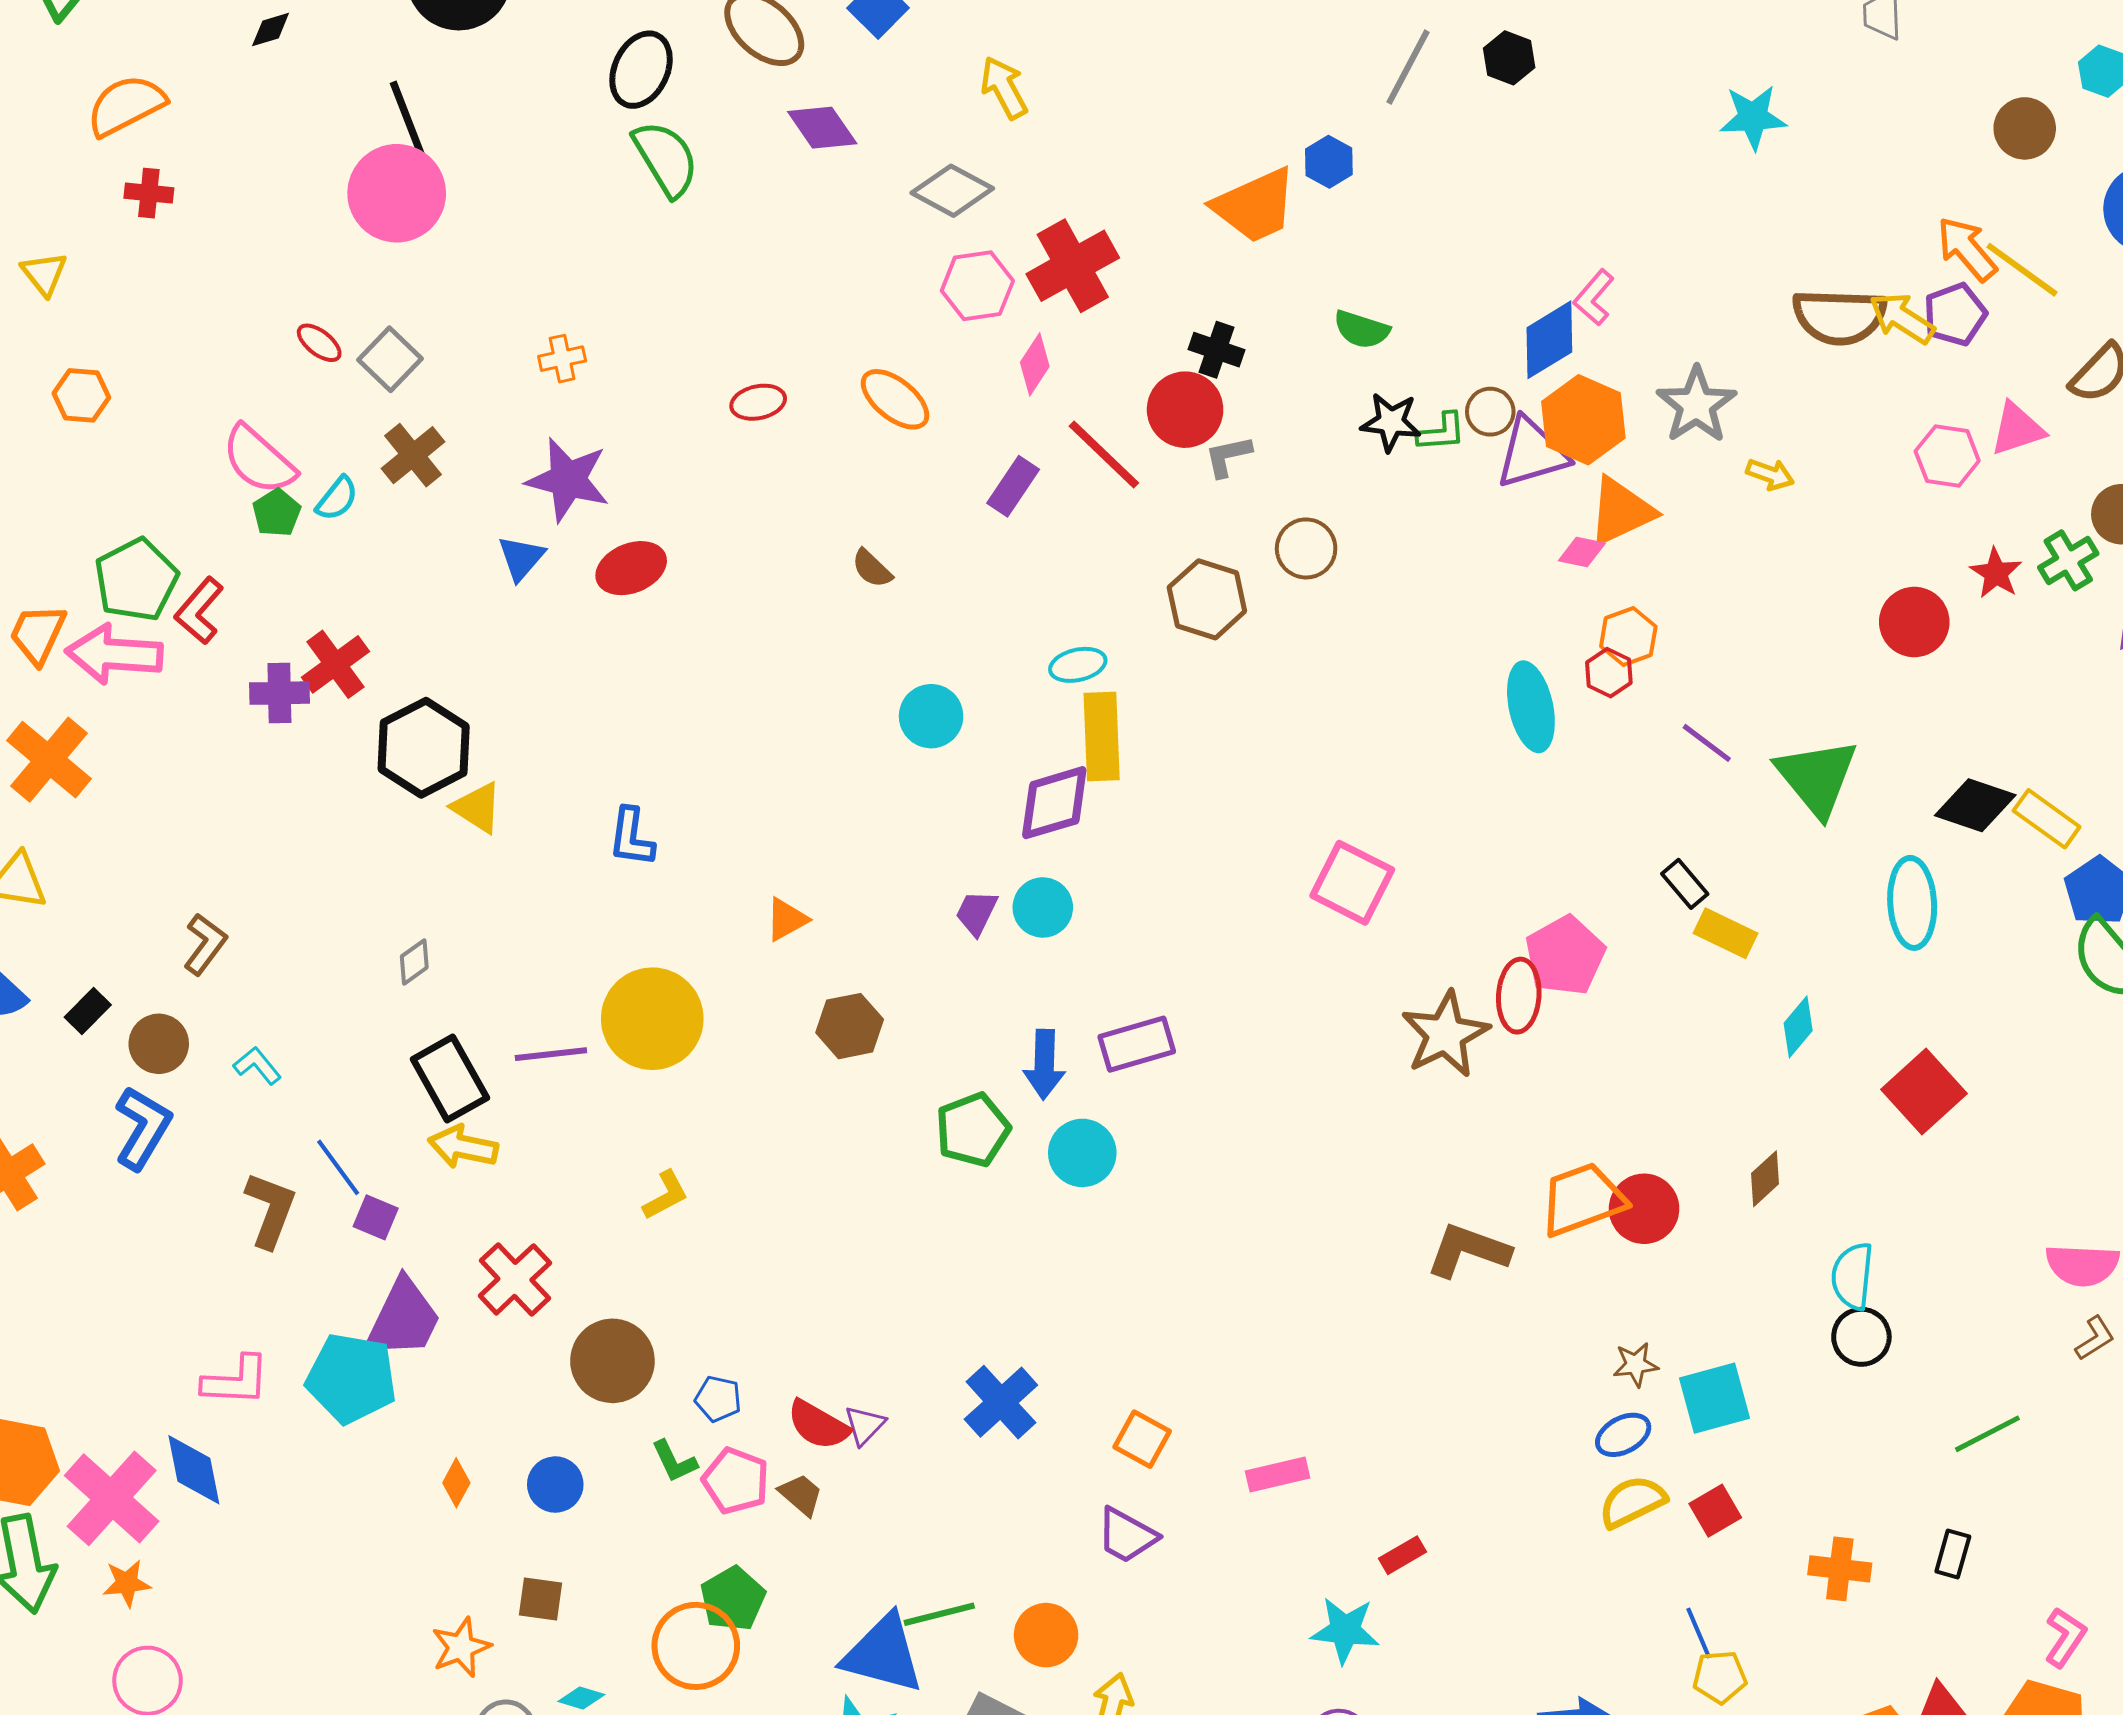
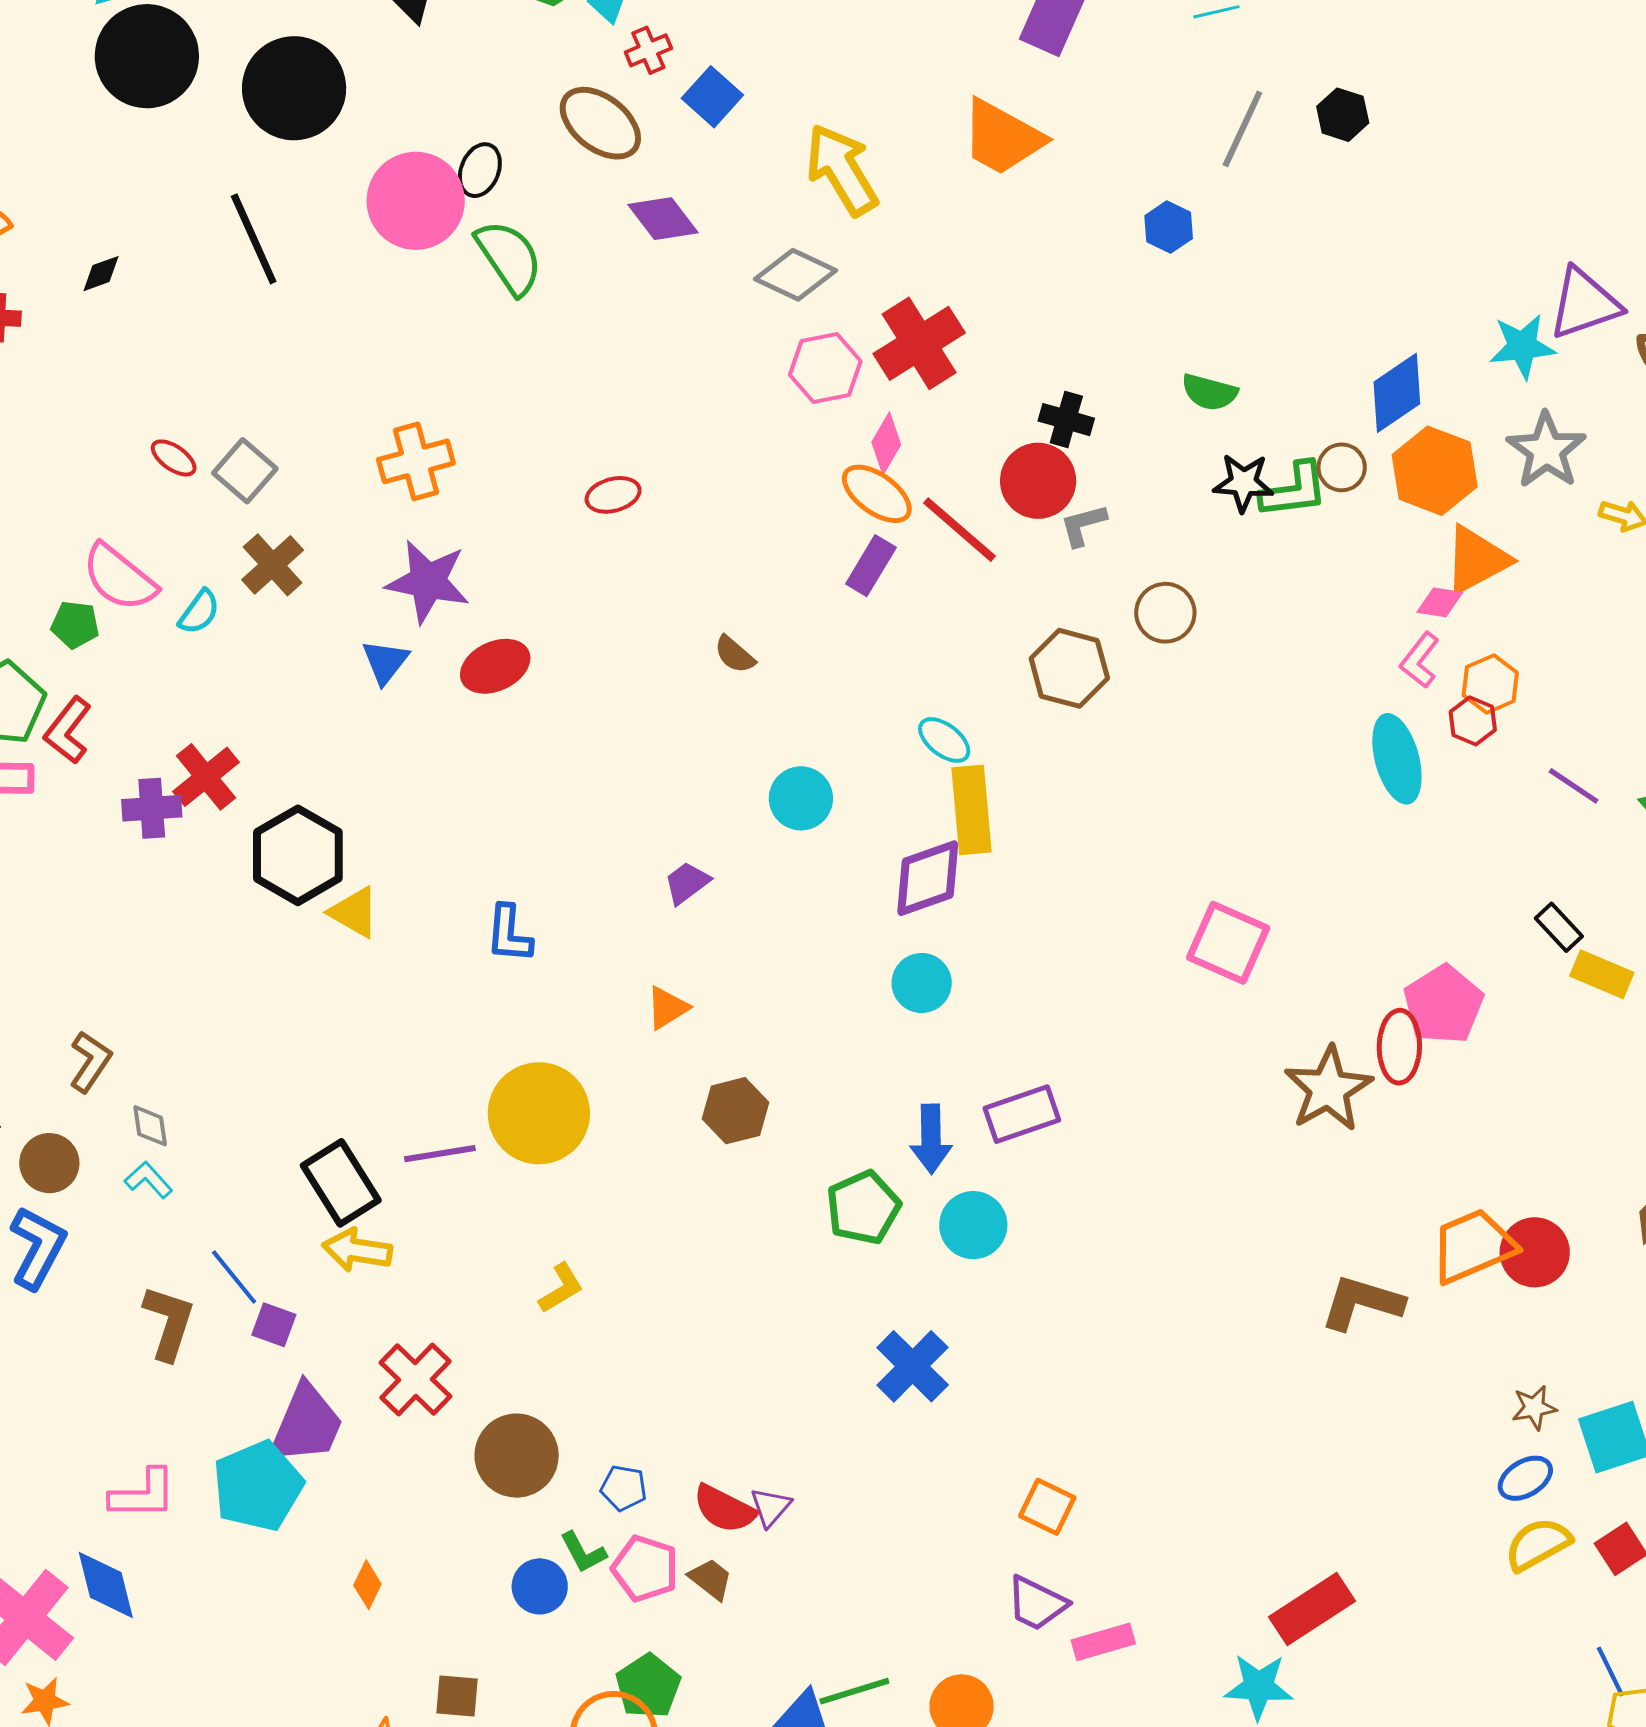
black diamond: (271, 30) -> (101, 274), moved
black ellipse: (641, 70) -> (480, 170), size x0.7
yellow arrow: (1004, 88) -> (842, 170), size x1.5
cyan star: (1753, 117) -> (1522, 346), moved
pink circle: (397, 193) -> (416, 201), moved
orange trapezoid: (1255, 206) -> (1002, 138), moved, turned 56
pink L-shape: (1594, 298) -> (1420, 660), moved
orange cross: (562, 359) -> (416, 461), size x1.6
orange ellipse: (895, 399) -> (877, 494), moved
green L-shape: (1441, 432) -> (1294, 490), size x1.4
purple triangle: (1532, 453) -> (1584, 304), moved
green pentagon: (277, 513) -> (75, 625), moved, turned -30
cyan ellipse: (1078, 665) -> (944, 740), turned 54
purple trapezoid: (976, 913) -> (687, 883), moved, turned 30
gray diamond: (414, 962) -> (150, 1126), moved, turned -60
cyan pentagon: (351, 1378) -> (258, 1486), turned -30
blue cross: (1001, 1402) -> (913, 1366), moved
pink rectangle: (1278, 1475) -> (1103, 1642), moved
blue circle: (555, 1485) -> (540, 1586), moved
red rectangle: (1402, 1555) -> (1312, 1609), size x1.8

